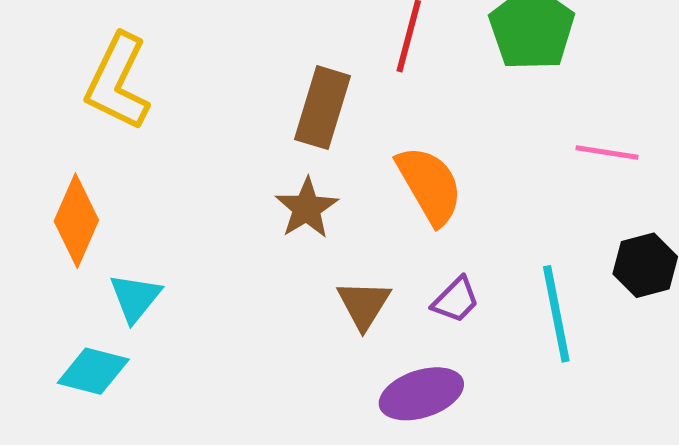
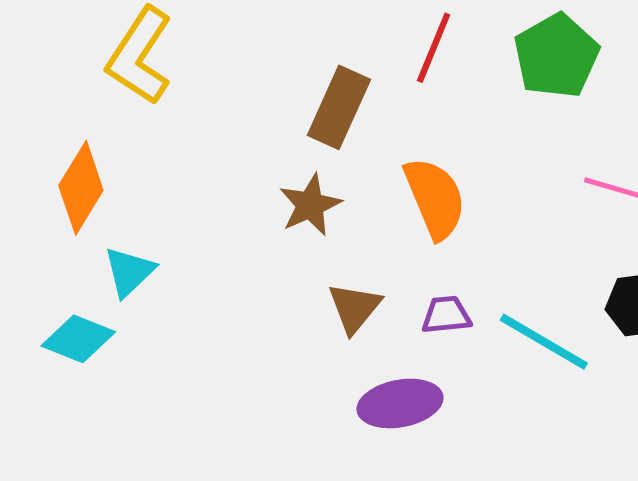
purple trapezoid: (456, 300) -> (446, 315), turned -148
cyan line: (556, 314) -> (544, 342), turned -56

